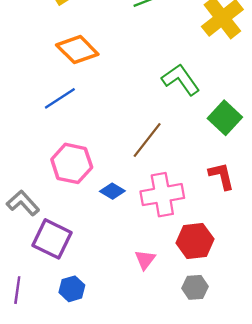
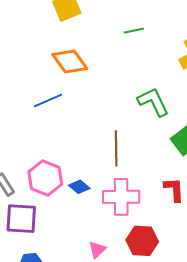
brown line: (147, 140) -> (116, 148), turned -48
pink hexagon: (72, 163) -> (45, 178), moved
purple square: (52, 239) -> (21, 219), turned -32

